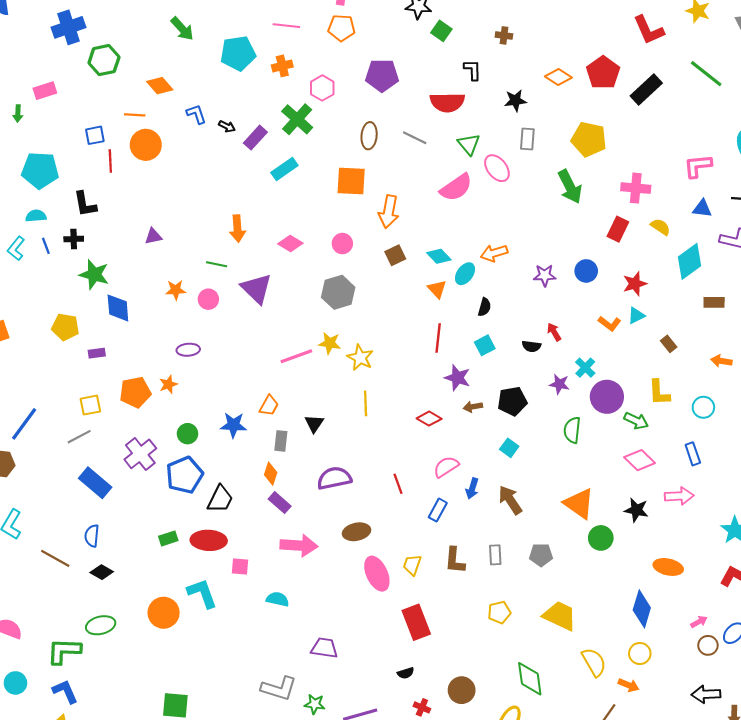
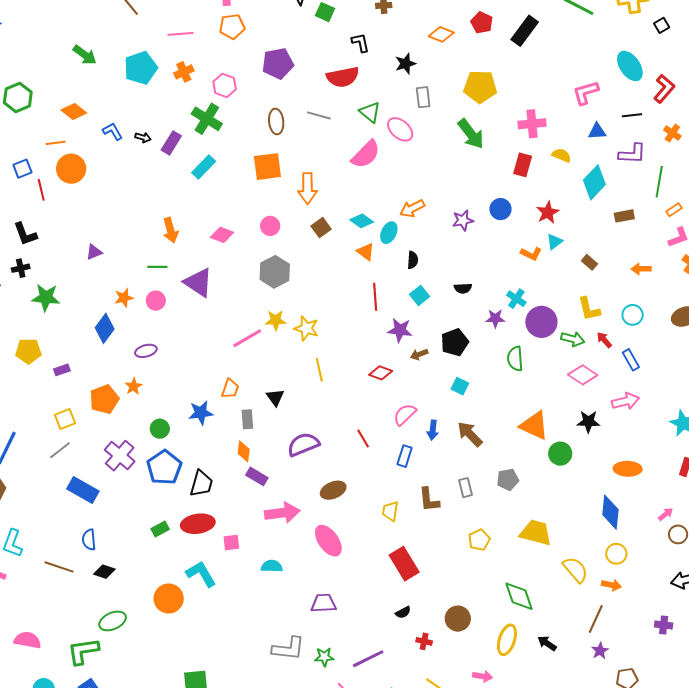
red pentagon: (603, 73) -> (482, 23), size x0.7
blue diamond: (118, 308) -> (105, 328), moved, turned 52
red arrow: (554, 332) -> (604, 340), moved
pink ellipse: (377, 574) -> (328, 541), moved

